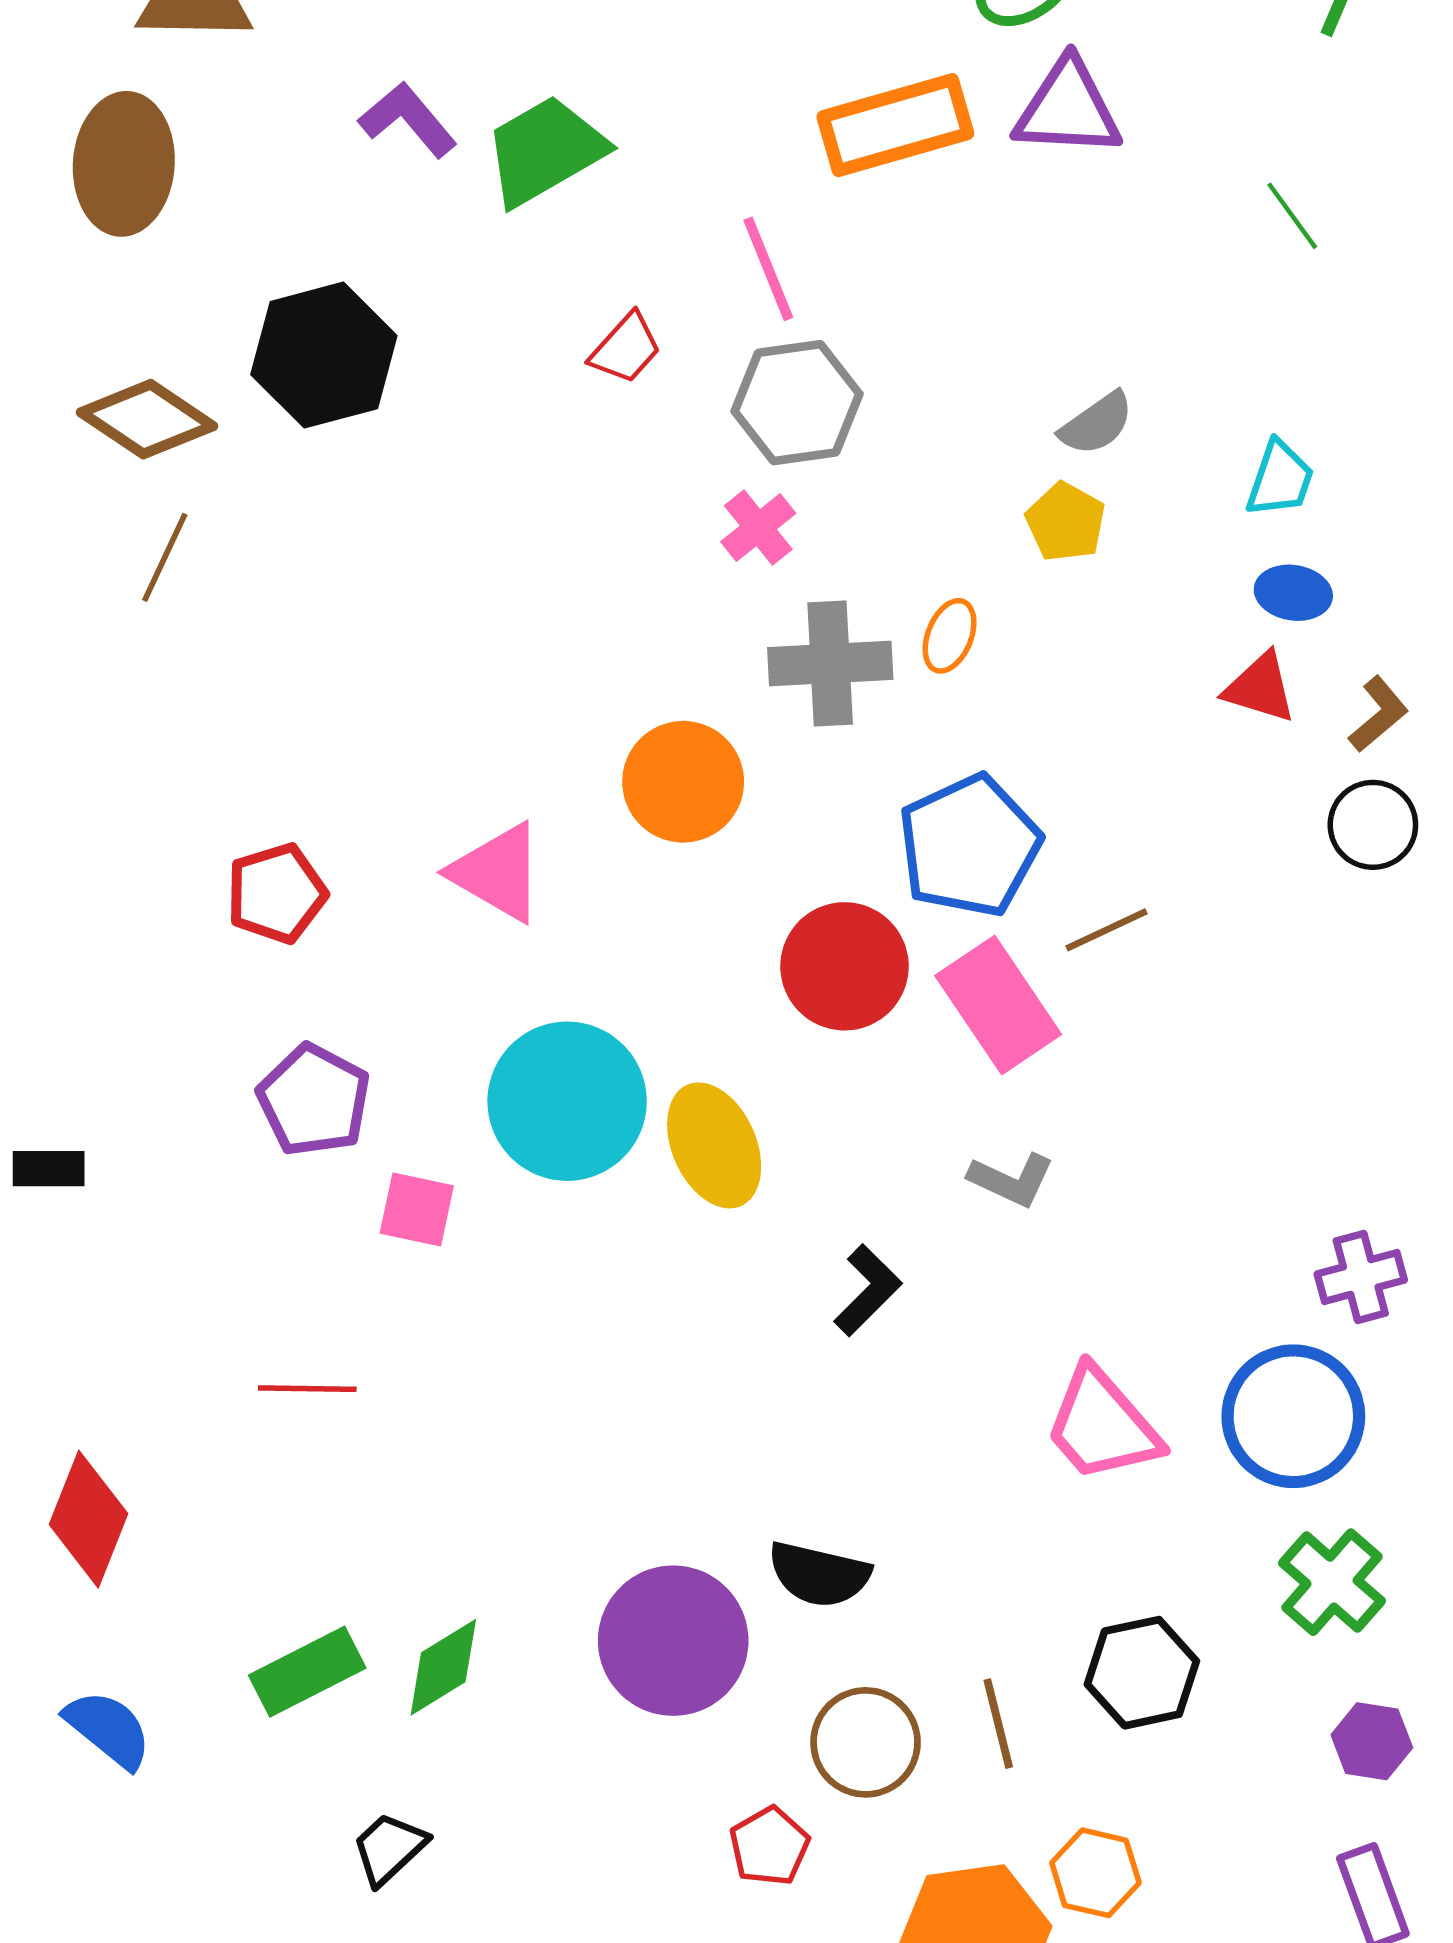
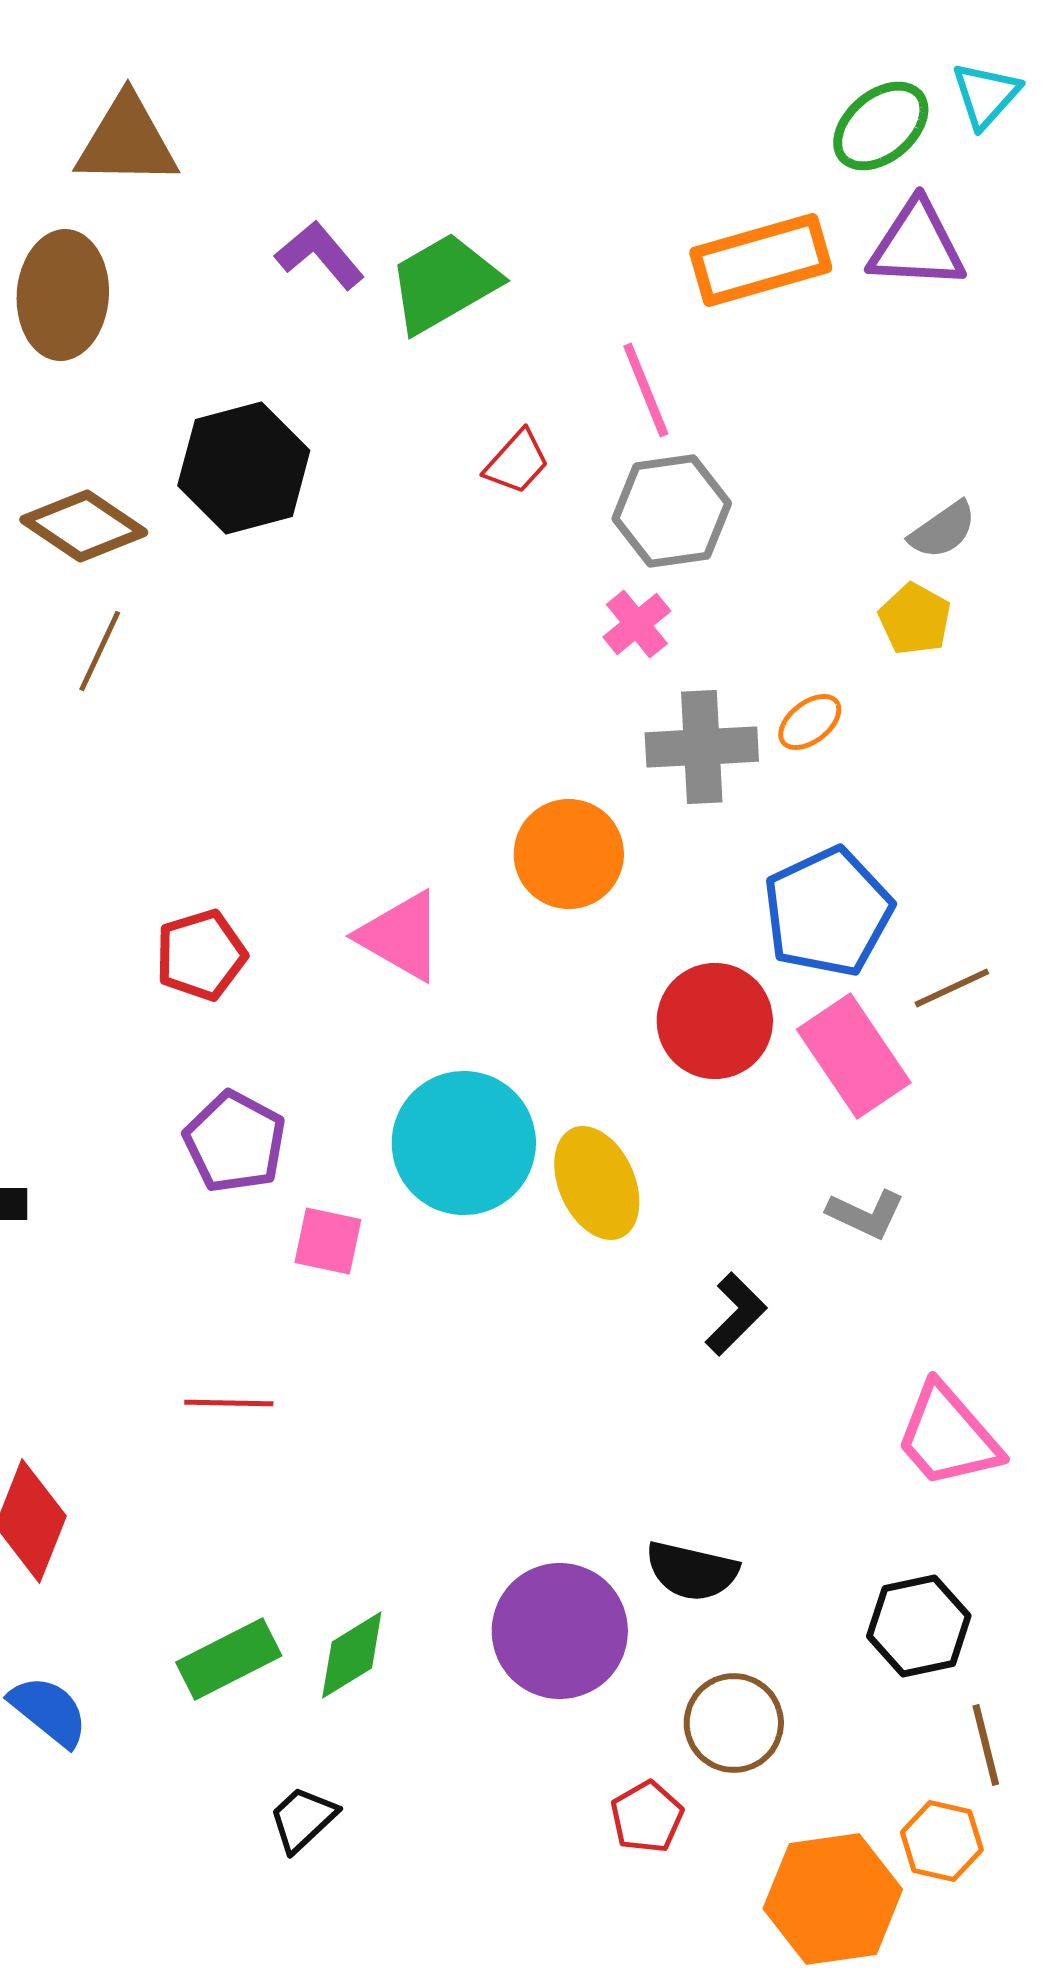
orange ellipse: (950, 636) -> (810, 722), turned 30
black hexagon: (1142, 1673) -> (919, 1626), moved
brown line: (998, 1724) -> (986, 1745), moved

